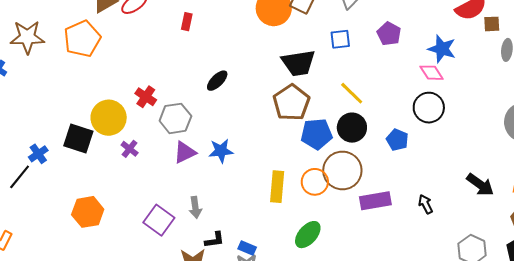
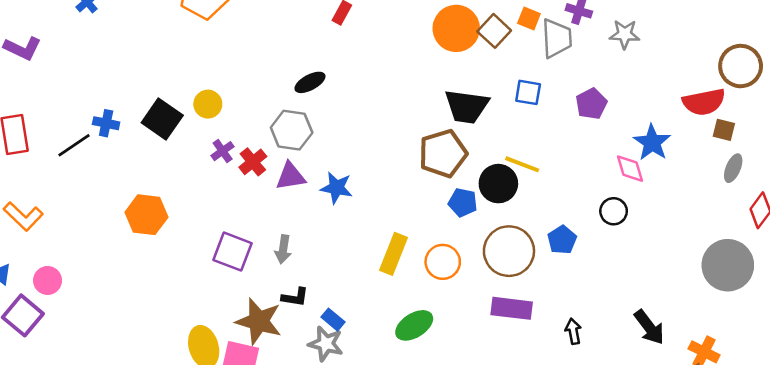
black ellipse: (217, 81) -> (310, 82), moved
yellow line: (352, 93) -> (522, 164), turned -40
red cross: (146, 97) -> (253, 162), moved
black circle: (429, 108) -> (614, 211), size x0.7
yellow circle: (109, 118) -> (208, 104), size x0.6
black circle: (352, 128) -> (498, 184), moved
blue pentagon: (317, 134) -> (463, 202), size x0.7
blue cross: (38, 154) -> (106, 123), turned 30
brown circle: (342, 170) -> (509, 251), moved
purple square: (159, 220) -> (233, 252), turned -32

